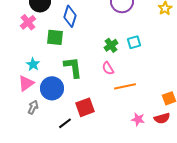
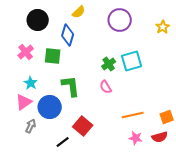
pink cross: (28, 22) -> (26, 52), moved
cyan square: (134, 42) -> (132, 61), size x1.5
orange line: (125, 86) -> (133, 115), moved
red square: (85, 107) -> (83, 126), turned -30

